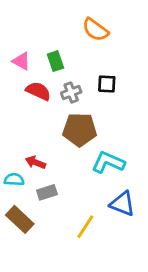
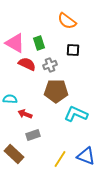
pink triangle: (21, 61) -> (15, 43), size x1.5
black square: (107, 84) -> (73, 50), moved
cyan semicircle: (14, 180) -> (10, 99), moved
blue triangle: (123, 204) -> (86, 156), moved

